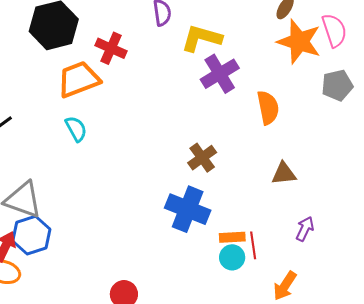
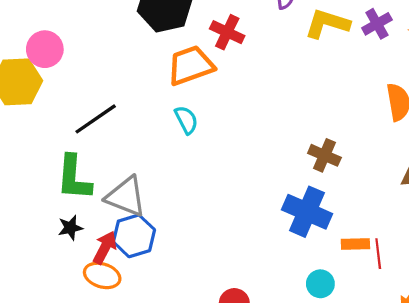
purple cross: (220, 74) -> (377, 24), moved, size x0.7
brown cross: (202, 158) -> (324, 155), turned -32
cyan circle: (232, 257) -> (320, 284), moved

